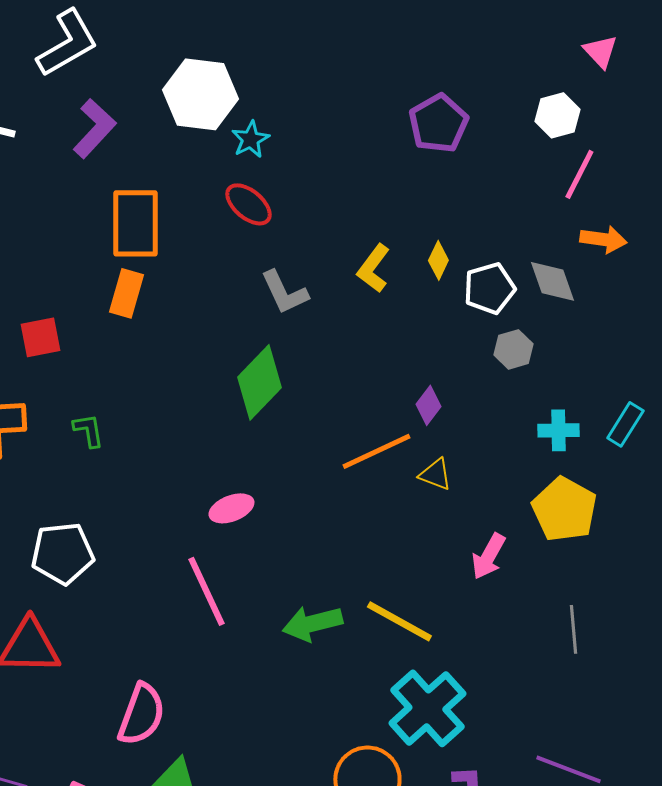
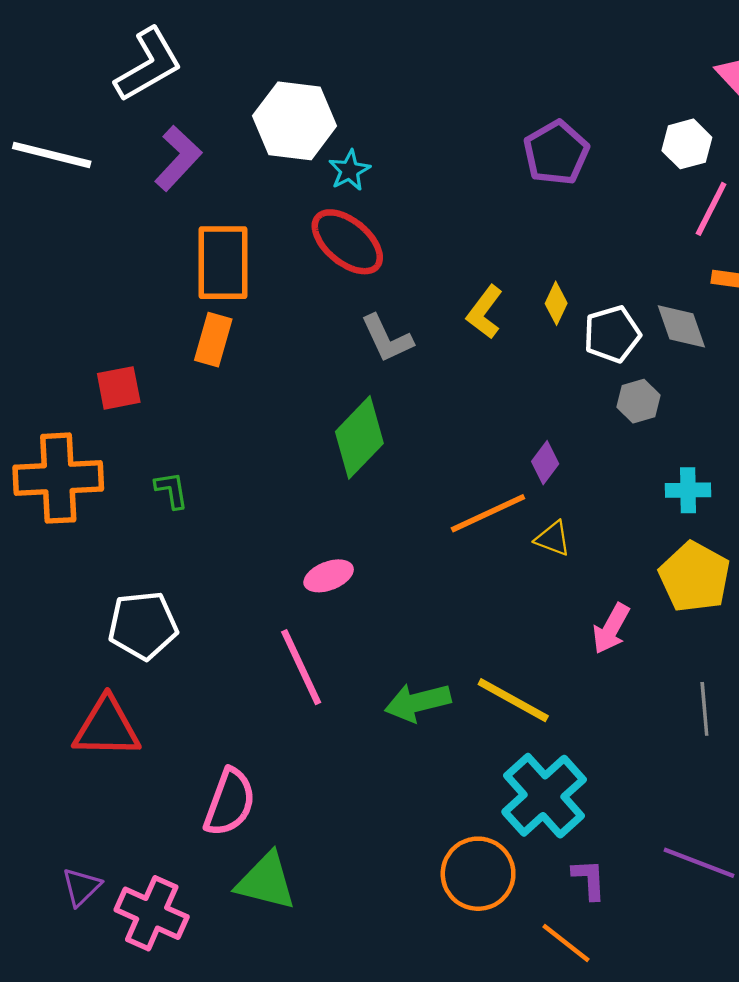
red ellipse: (248, 204) -> (347, 242), size x1.4

